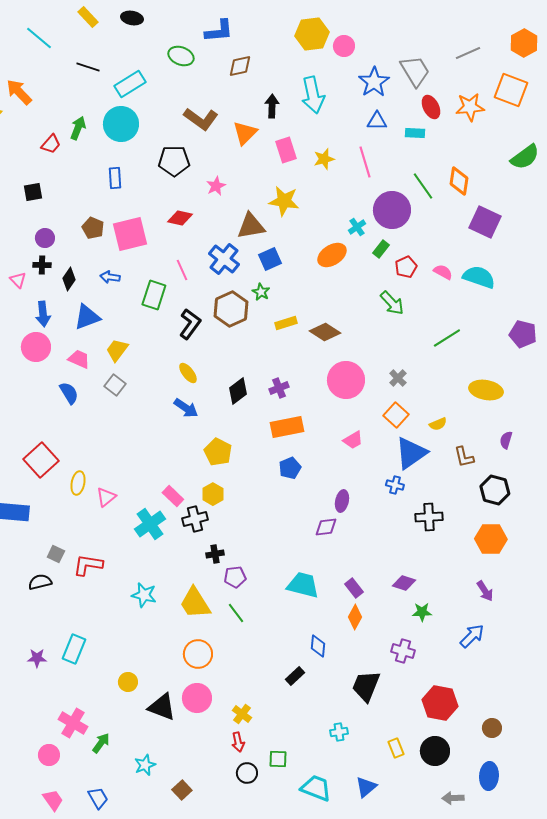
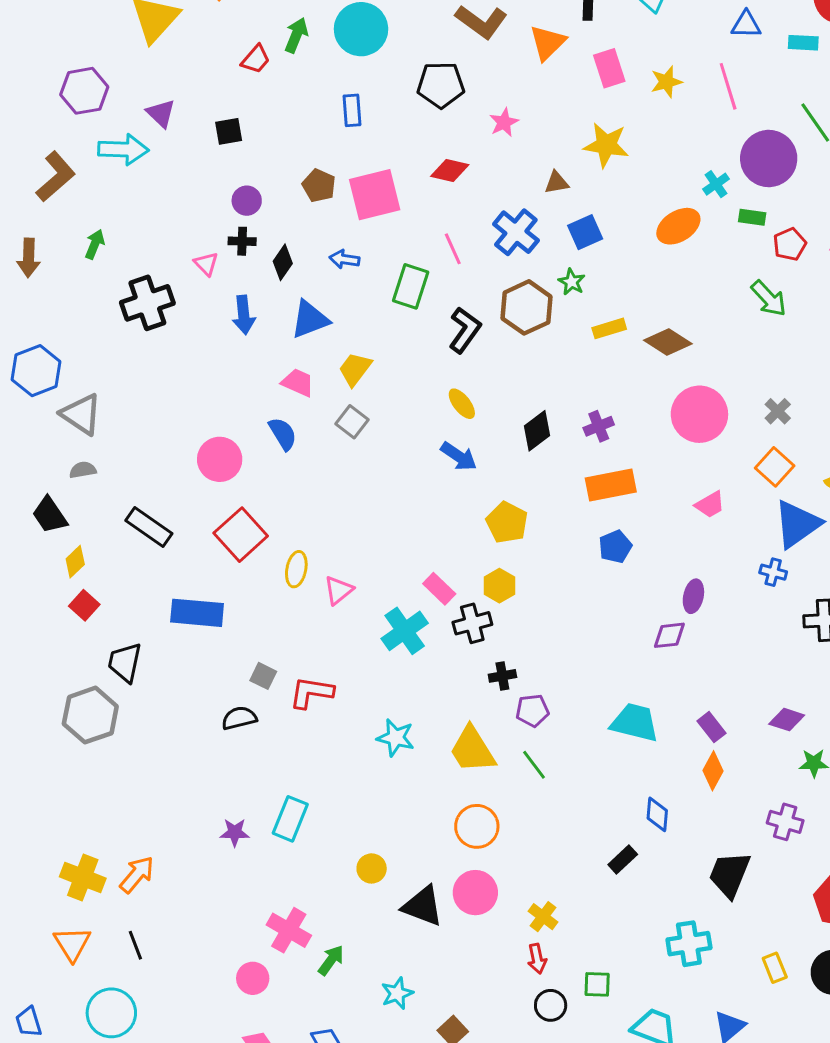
brown triangle: (251, 226) -> (557, 183), size x0.6
green rectangle: (381, 249) -> (752, 217), turned 60
pink circle: (36, 347) -> (220, 459), moved
cyan cross: (339, 732) -> (689, 944), size x1.6

